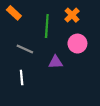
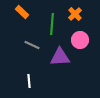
purple triangle: (56, 62) -> (60, 57), size x1.5
white line: (22, 77) -> (29, 81), moved

